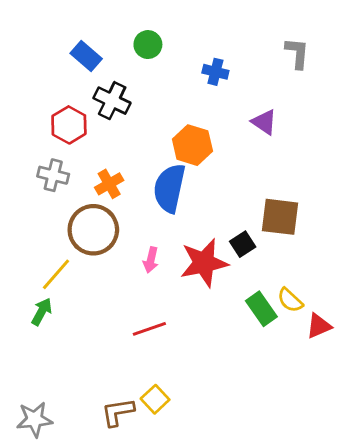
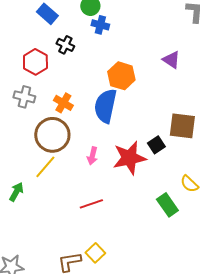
blue cross: (215, 72) -> (100, 25), moved
black cross: (112, 101) -> (65, 45), size x0.7
orange cross: (109, 184) -> (63, 103), turned -30
yellow line: (56, 274) -> (45, 167), moved
green rectangle: (261, 309) -> (167, 205), moved

